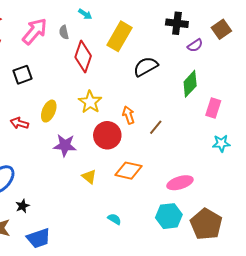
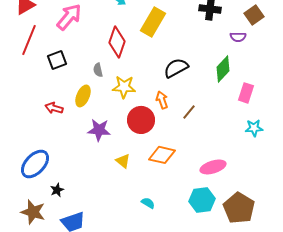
gray semicircle: (64, 32) -> (98, 70), moved
purple semicircle: (195, 45) -> (238, 37), moved, turned 35
black semicircle: (146, 67) -> (176, 68), moved
yellow star: (90, 102) -> (124, 87), turned -30

